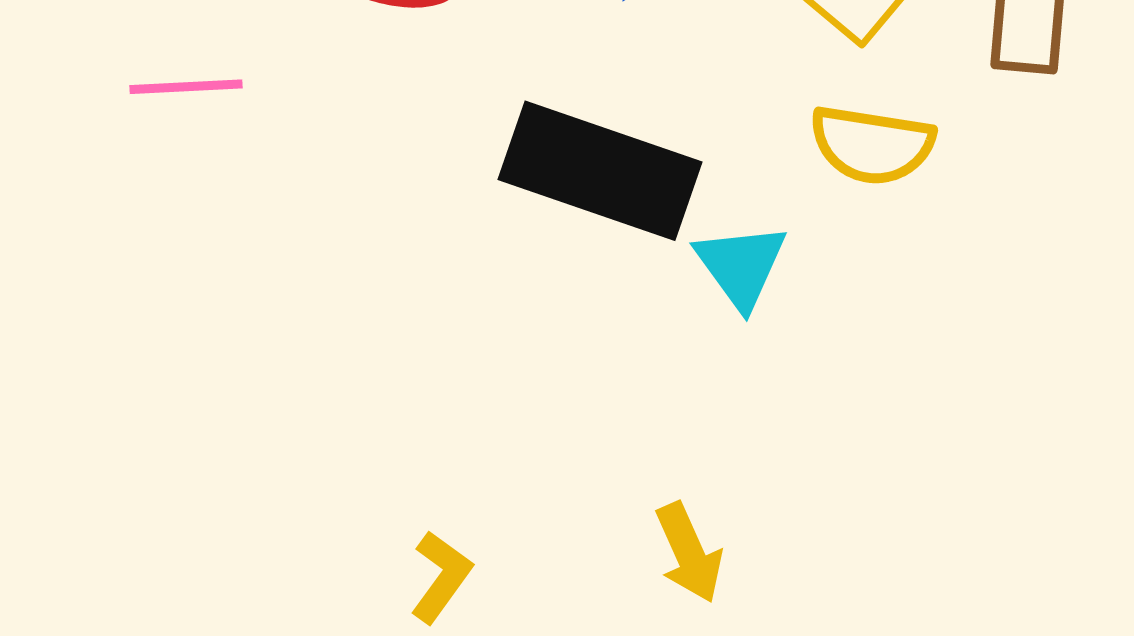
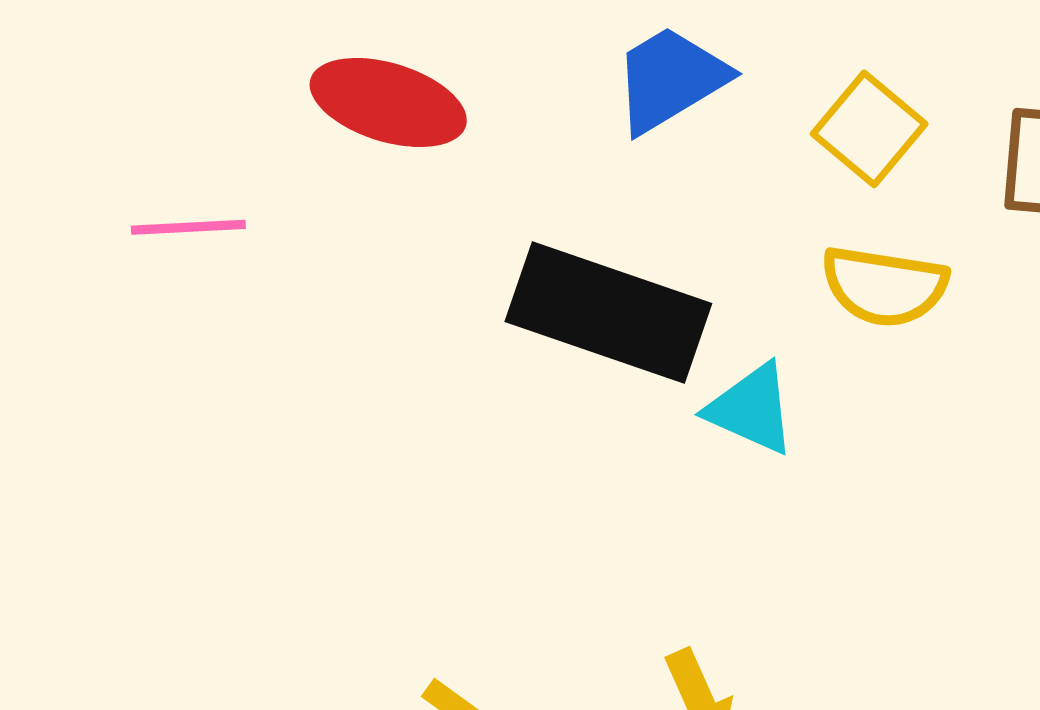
cyan triangle: (741, 266) -> (751, 409), turned -30

